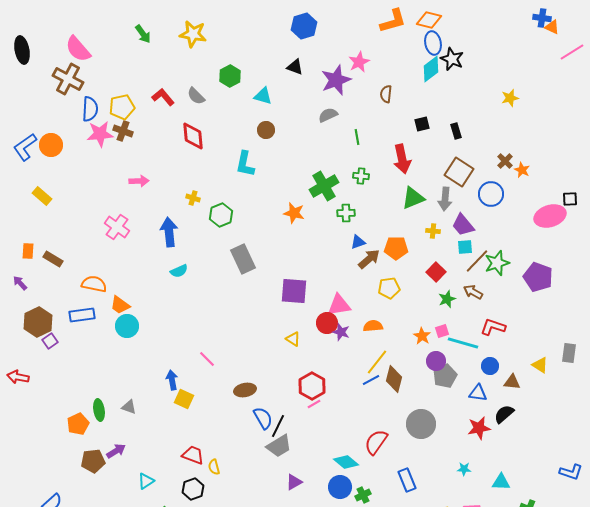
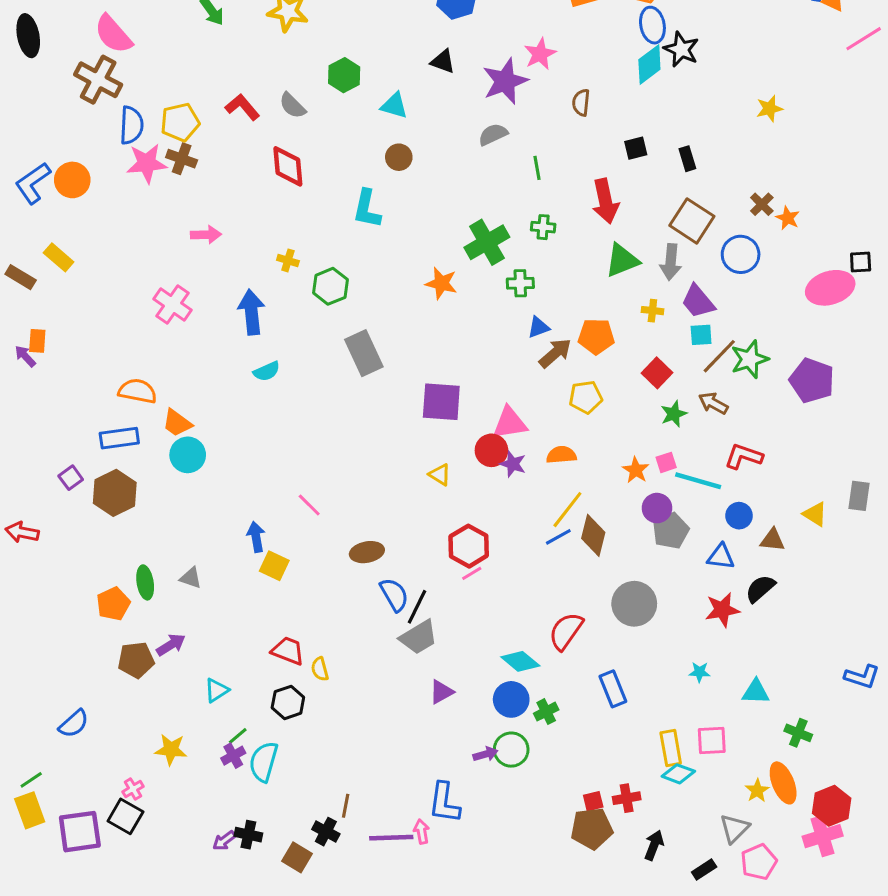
brown rectangle: (53, 259) -> (21, 277), moved
purple arrow: (20, 283) -> (25, 356), moved
brown hexagon: (38, 322) -> (115, 493), moved

